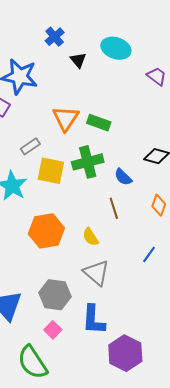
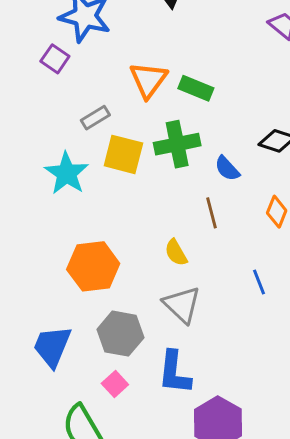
orange hexagon: (46, 231) -> (93, 266), moved
blue line: (149, 254) -> (259, 282), turned -60

